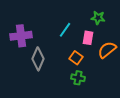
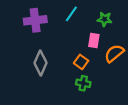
cyan line: (65, 30) -> (71, 14), moved
purple cross: (21, 36) -> (35, 20), moved

